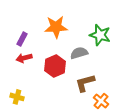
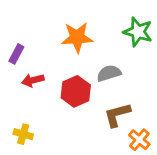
green star: (100, 35) -> (138, 32), moved
purple rectangle: (22, 39) -> (16, 54), moved

